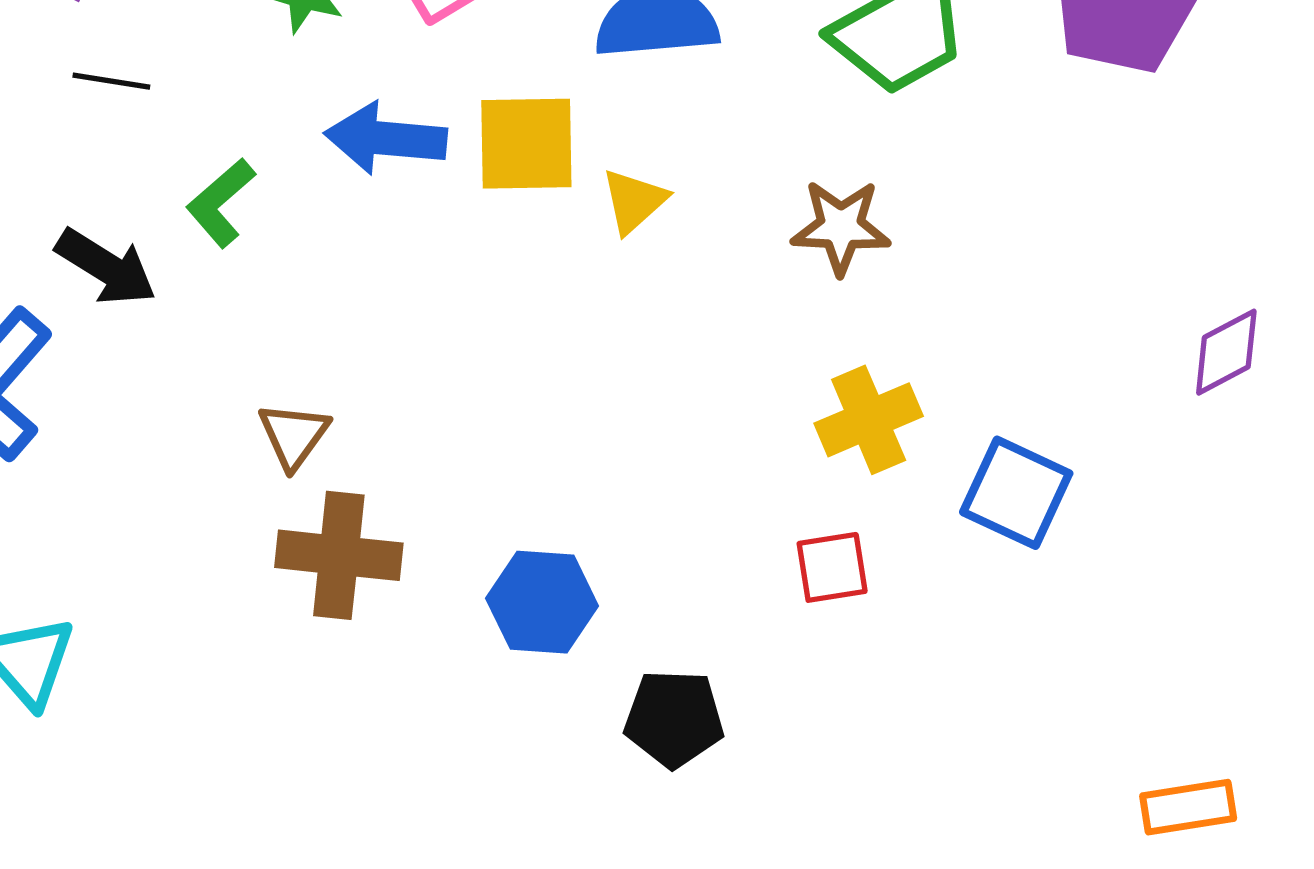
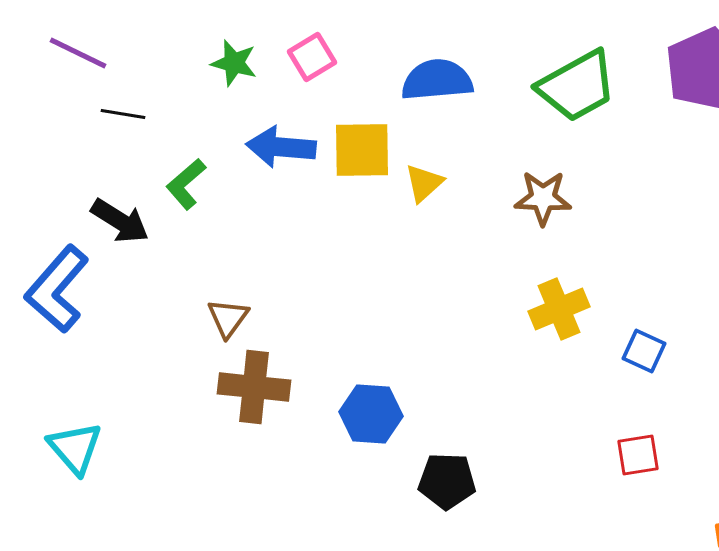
blue square: (1016, 493) -> (644, 351), size x0.7
red square: (832, 567) -> (638, 455), moved

